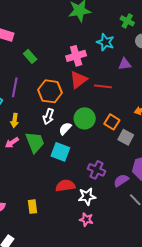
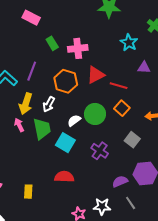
pink cross: (76, 56) -> (78, 48), moved
white arrow: (48, 116) -> (49, 104), moved
yellow arrow: (15, 120) -> (26, 104), size x1.5
orange square: (112, 122) -> (122, 108), moved
pink arrow: (12, 143) -> (19, 125), turned 88
purple cross: (97, 170) -> (100, 151), moved
white star: (87, 196) -> (102, 207), moved

